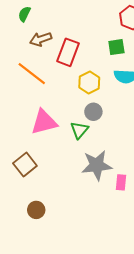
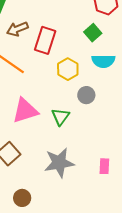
green square: (116, 47) -> (93, 33), turned -30
gray circle: (93, 112) -> (86, 95), moved
gray star: (97, 165) -> (59, 163), moved

